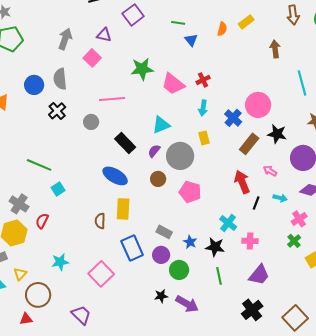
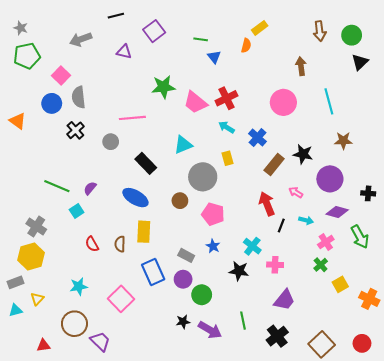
yellow rectangle: (246, 22) -> (260, 28), moved
gray arrow: (65, 39) -> (81, 39), moved, turned -130
pink square: (92, 58) -> (61, 75), moved
red cross: (203, 80) -> (226, 98), size x1.5
pink circle: (258, 105) -> (283, 102), moved
cyan arrow: (203, 108) -> (226, 127), turned 112
purple semicircle: (154, 151) -> (90, 188), moved
red semicircle: (42, 221) -> (92, 244), moved, turned -56
blue star: (190, 242) -> (213, 246), moved
green line: (219, 276) -> (243, 321), moved
brown circle: (38, 295) -> (74, 324), moved

